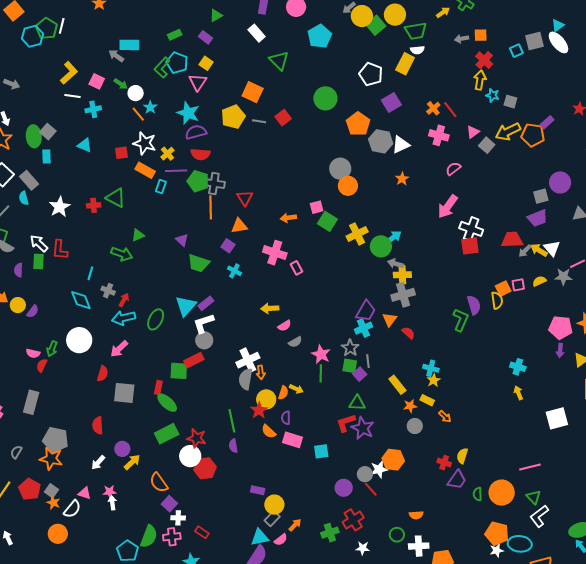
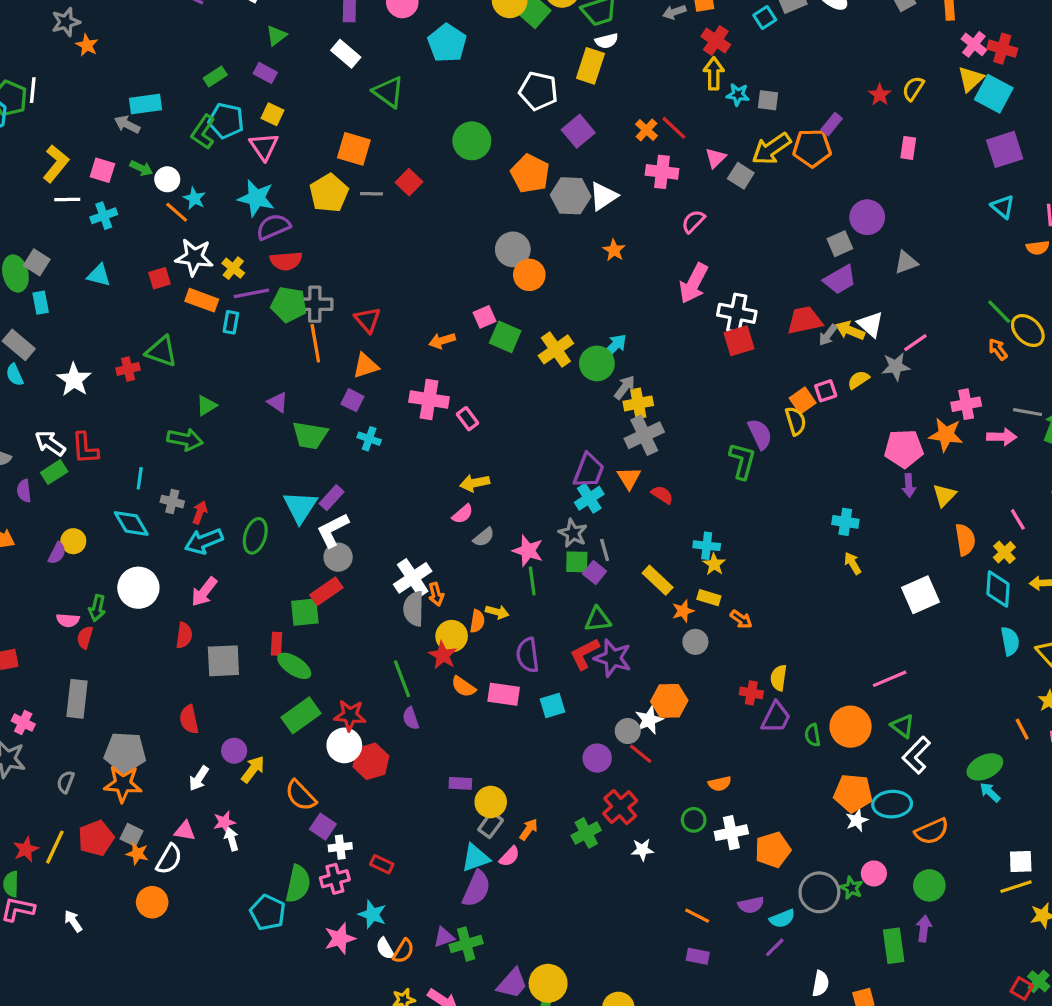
green rectangle: (39, 261) -> (54, 472), turned 63
gray arrow: (396, 264) -> (625, 387), turned 119
yellow circle: (18, 305) -> (73, 541), moved
yellow arrow: (270, 308) -> (475, 483), moved
purple semicircle: (286, 418) -> (528, 655), moved, size x1.5
red pentagon: (30, 489) -> (96, 838), turned 30

